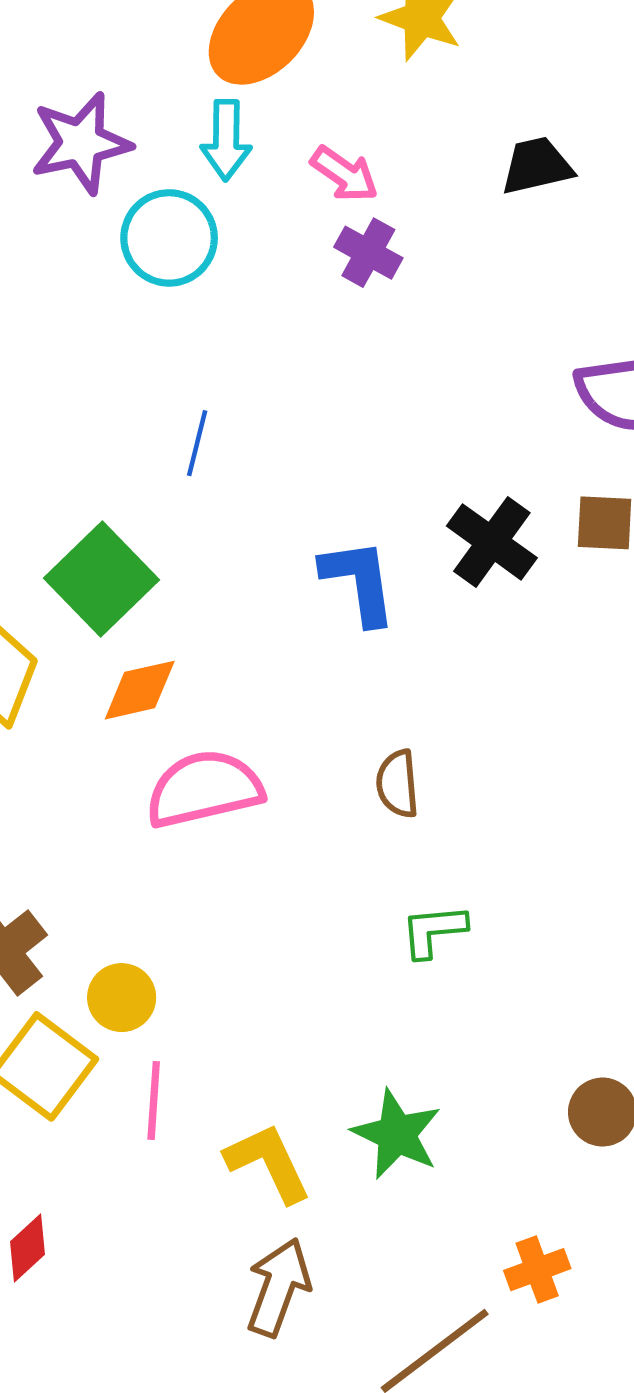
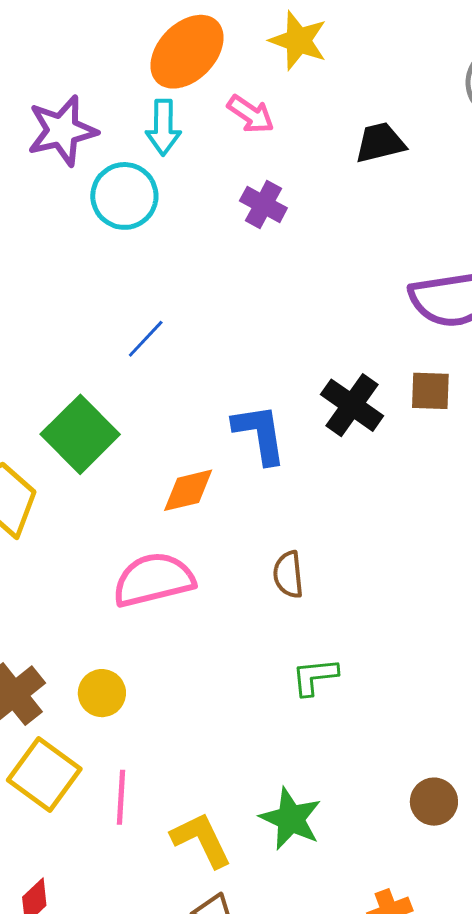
pink arrow: (345, 174) -> (251, 114), moved
blue line: (197, 443) -> (146, 339), turned 30
orange diamond: (140, 690) -> (188, 490), moved
yellow circle: (122, 998) -> (102, 693), moved

